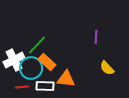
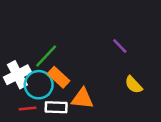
purple line: (96, 37) -> (120, 46), turned -48

